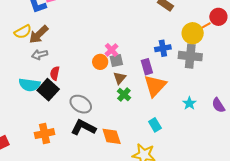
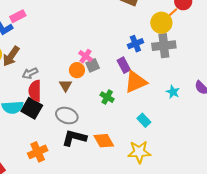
gray arrow: (40, 55) -> (30, 73), moved
red semicircle: (55, 73) -> (35, 91), size x1.5
brown triangle: (120, 78) -> (66, 85), moved
orange triangle: (155, 86) -> (136, 82), turned 35

